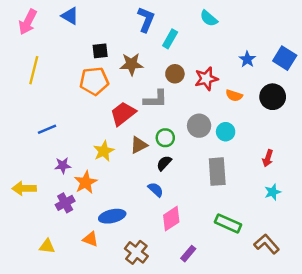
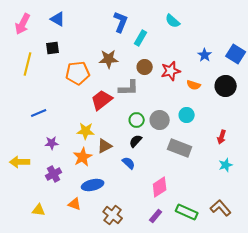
black square: (100, 51) -> (53, 48), moved
gray circle: (199, 126) -> (160, 120), moved
brown triangle: (139, 145) -> (105, 146), moved
yellow star: (104, 151) -> (86, 131), turned 30
gray rectangle: (217, 172) -> (180, 148), turned -65
orange star: (86, 182) -> (83, 157), moved
pink diamond: (171, 219) -> (160, 187), moved
green rectangle: (228, 223) -> (187, 212), moved

